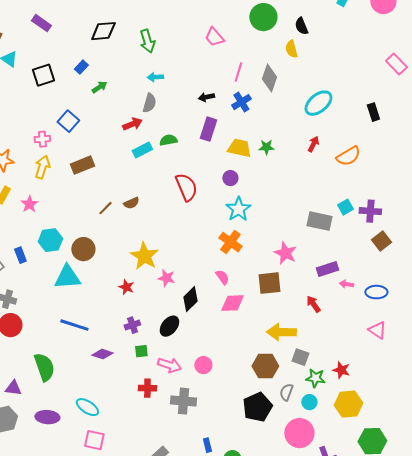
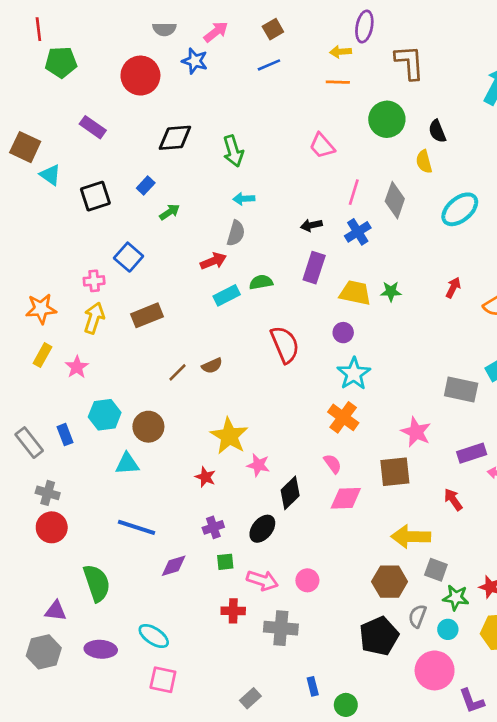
cyan ellipse: (318, 103) -> (460, 209), moved
cyan triangle: (67, 277) -> (127, 464), size x0.7
purple diamond: (102, 354) -> (174, 566), turned -35

